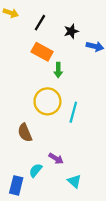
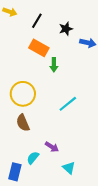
yellow circle: (47, 101) -> (23, 94), moved
cyan line: (73, 112) -> (68, 104), turned 36

